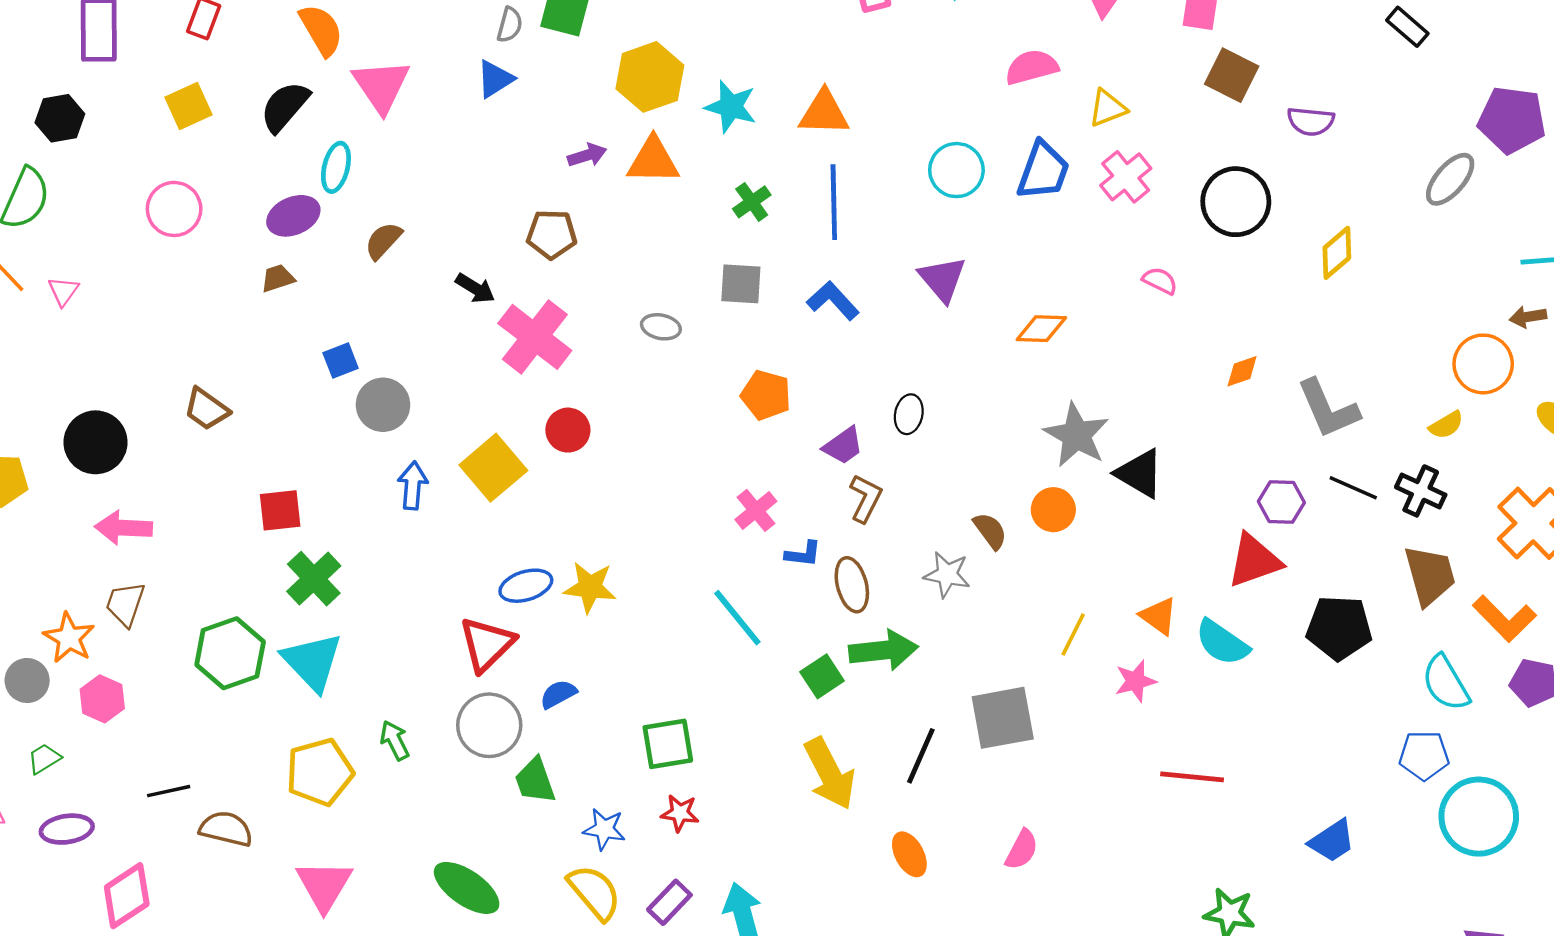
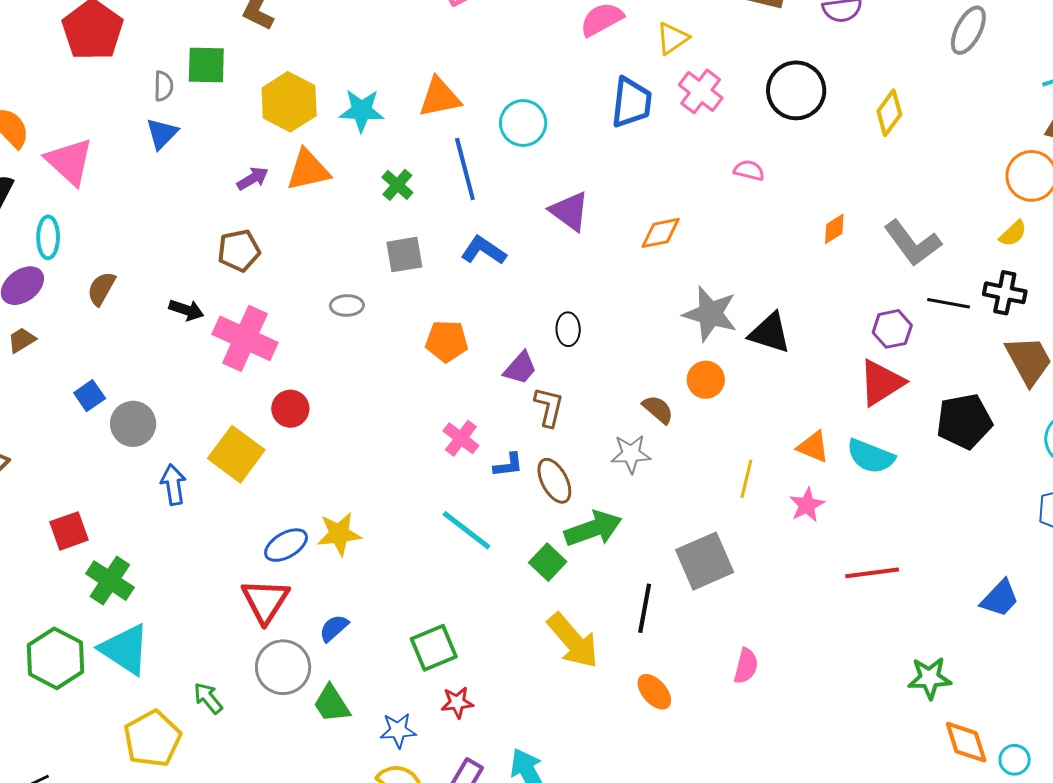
cyan circle: (956, 170) -> (523, 123), moved

